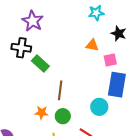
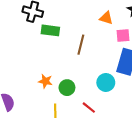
green rectangle: (40, 64) -> (50, 30), turned -42
brown line: (60, 90) -> (81, 45), moved

